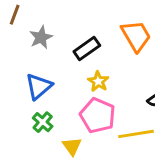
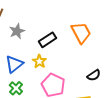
yellow star: (98, 81) -> (39, 61), moved

